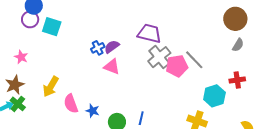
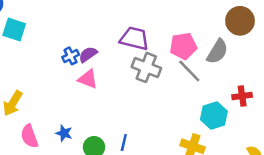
gray semicircle: (238, 45) -> (217, 52), moved, size x1.5
gray cross: (159, 57) -> (146, 67), turned -30
pink pentagon: (177, 66) -> (183, 46), moved
pink semicircle: (71, 104) -> (29, 136), moved

